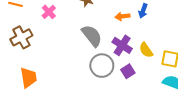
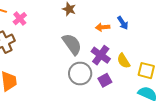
blue arrow: (143, 11) -> (123, 23), turned -56
pink cross: (49, 12) -> (20, 19), moved

